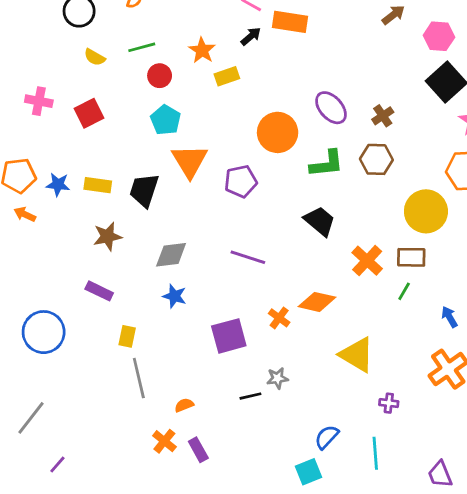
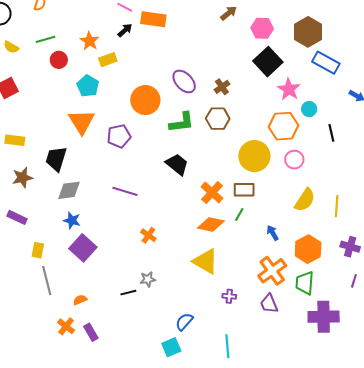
cyan pentagon: (166, 120) -> (88, 86), moved
black trapezoid: (144, 190) -> (56, 159), moved
orange diamond: (317, 302) -> (211, 225), moved
purple square: (229, 336) -> (83, 248), moved, turned -32
cyan line: (375, 453) -> (227, 346), moved
purple trapezoid: (440, 474) -> (269, 304), moved

